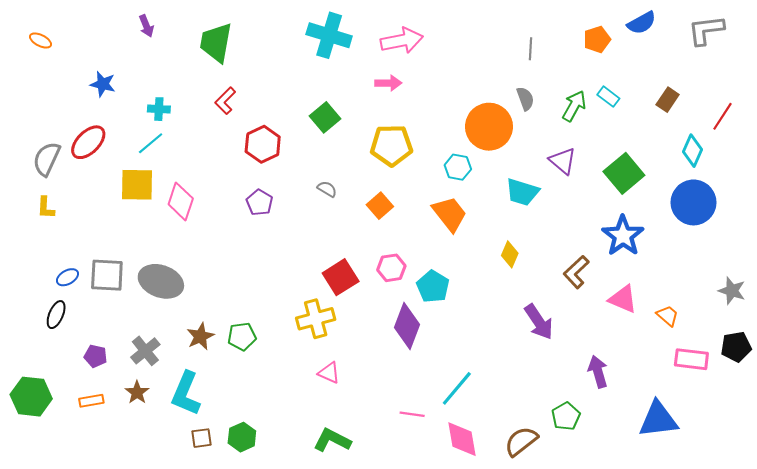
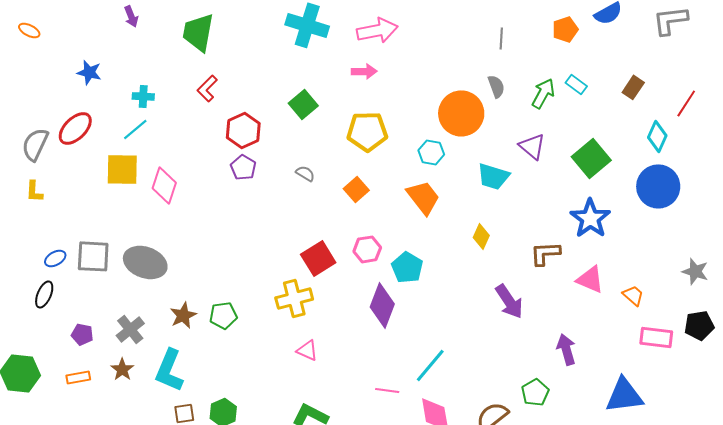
purple pentagon: (260, 202) -> (243, 167), moved
brown L-shape: (576, 272) -> (545, 253), turned 40

